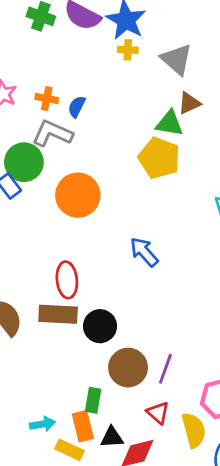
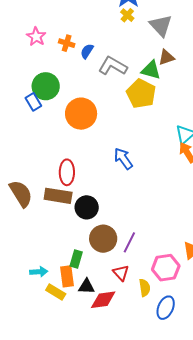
yellow cross: (128, 50) -> (127, 15), turned 32
gray L-shape: (52, 133) -> (113, 66), moved
yellow semicircle: (194, 430) -> (145, 288), size x0.7

